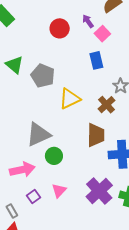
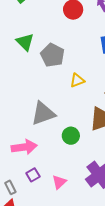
yellow triangle: (70, 99) -> (77, 80), size x0.7
green circle: (54, 156) -> (71, 136), moved
pink triangle: (59, 191) -> (59, 182), moved

